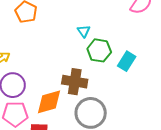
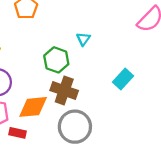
green hexagon: (99, 50) -> (56, 60), moved

